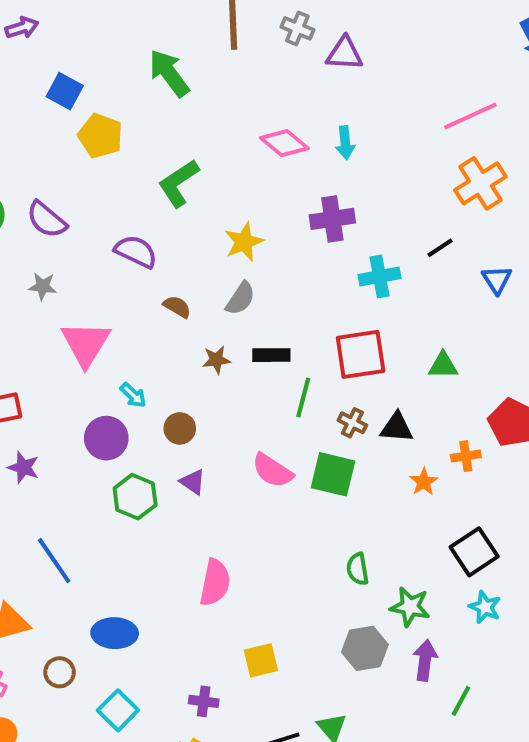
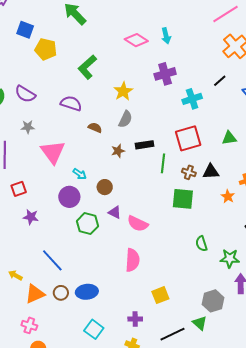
pink semicircle: (272, 471) -> (138, 224), moved
gray hexagon: (365, 648) -> (213, 301), moved
brown circle: (60, 672) -> (61, 293), moved

